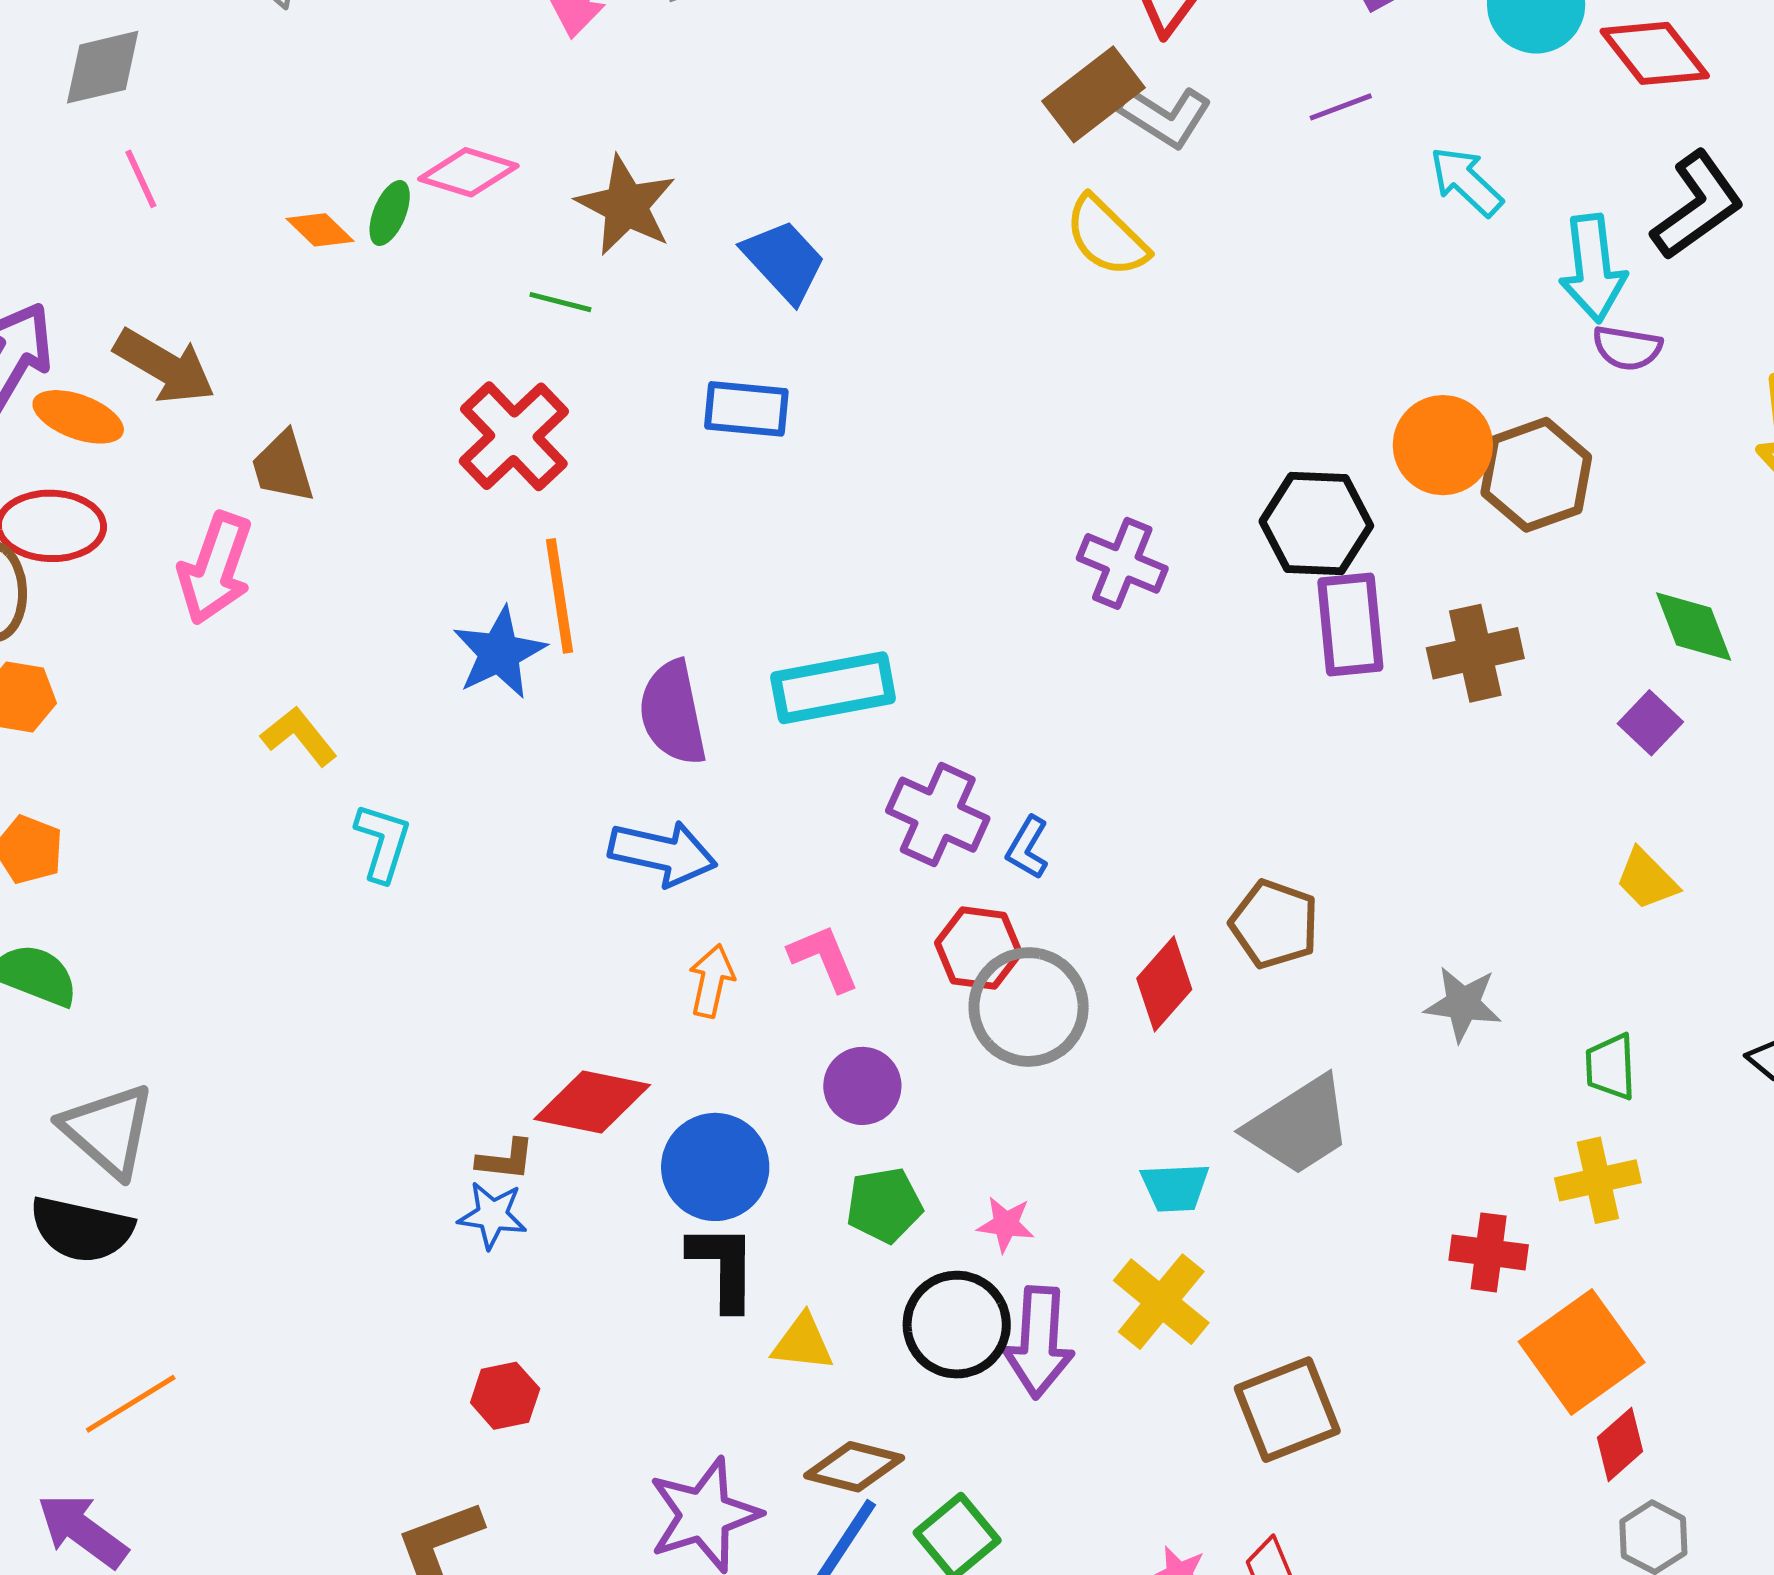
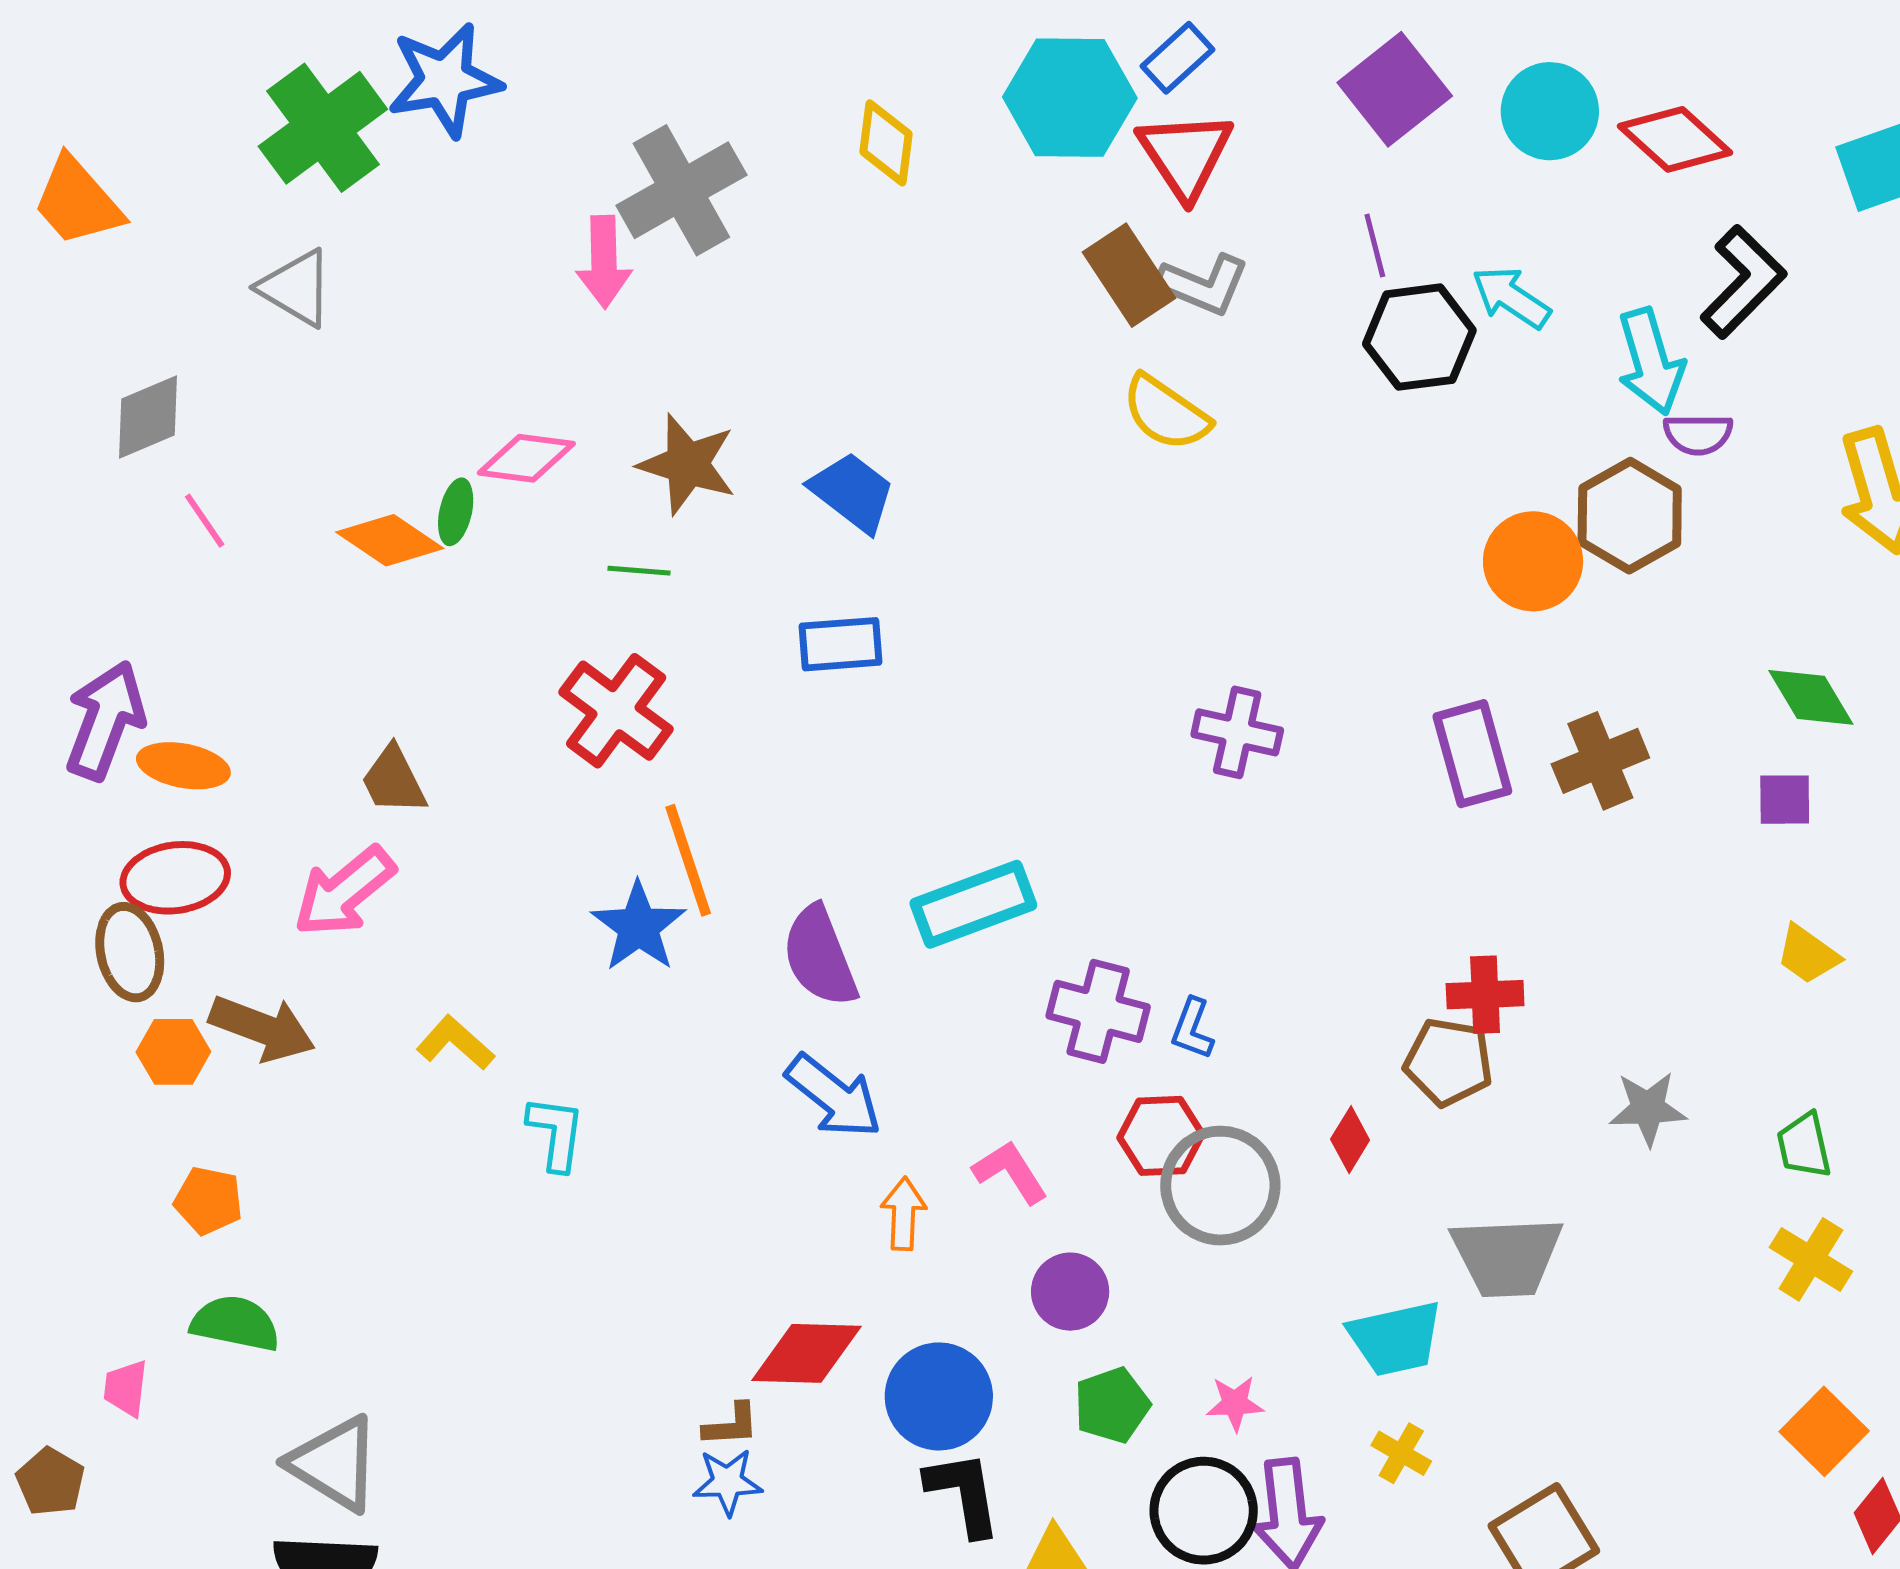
brown rectangle: (1093, 94) -> (1129, 275), turned -76
purple line: (1341, 107) -> (1375, 245), turned -74
orange diamond: (320, 230) -> (390, 540), size x1.5
brown arrow: (165, 366) -> (262, 1028), moved
brown hexagon: (1536, 475) -> (1630, 516), moved
black hexagon: (1316, 524) -> (1419, 337), moved
pink arrow: (215, 568) -> (344, 892), turned 41
purple square: (1650, 723) -> (1785, 800), turned -34
blue arrow: (663, 853) -> (834, 1096), turned 36
red diamond: (1164, 984) -> (1350, 1140), size x0.7
gray trapezoid: (1299, 1126) -> (1507, 1257), turned 40
yellow cross: (1598, 1180) -> (1811, 1259), turned -36
cyan trapezoid: (1175, 1187) -> (1395, 1338), size x1.4
red cross: (1489, 1252) -> (1485, 995), moved
yellow cross: (1161, 1302) -> (1401, 1453), size x0.6
orange square: (1582, 1352) -> (1824, 1431), size x0.7

